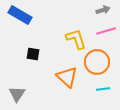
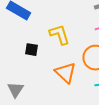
yellow L-shape: (76, 39) -> (60, 35), moved

